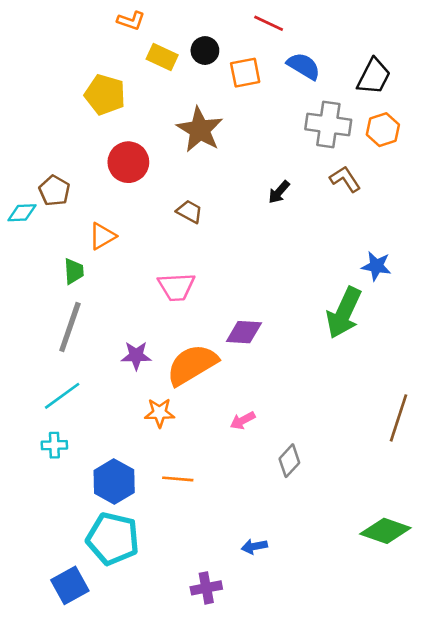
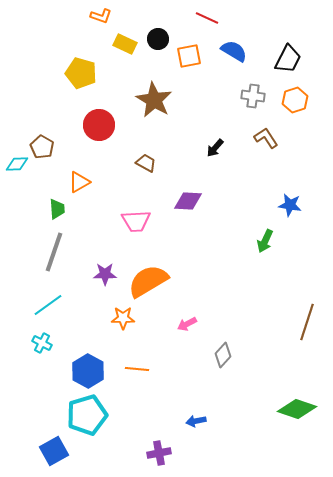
gray cross: (328, 125) -> (253, 96), size x0.7
green arrow: (344, 313) -> (265, 241), size x0.6
purple diamond: (244, 332) -> (188, 201), moved
cyan cross: (54, 445) -> (42, 343), turned 30
cyan pentagon: (113, 539) -> (87, 415), turned -30

